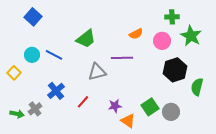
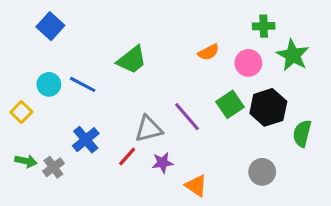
purple line: (122, 58) -> (187, 117), moved, turned 50
gray triangle: (97, 72) -> (149, 129), moved
purple star: (115, 106) -> (162, 163), moved
green square: (150, 107) -> (230, 104), moved
green arrow: (17, 114) -> (26, 161), moved

